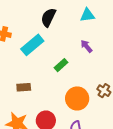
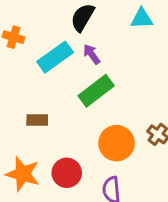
purple arrow: (86, 46) -> (92, 54), moved
green rectangle: (61, 65) -> (96, 91), size x1.6

